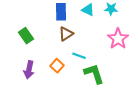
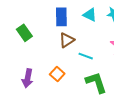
green rectangle: (26, 36) -> (24, 33), moved
cyan line: (79, 56) -> (86, 56), moved

